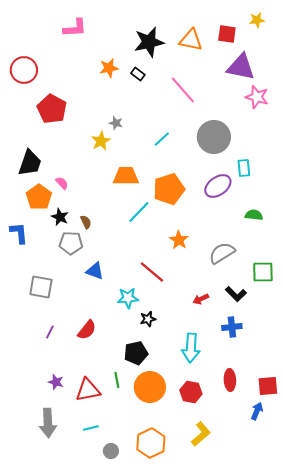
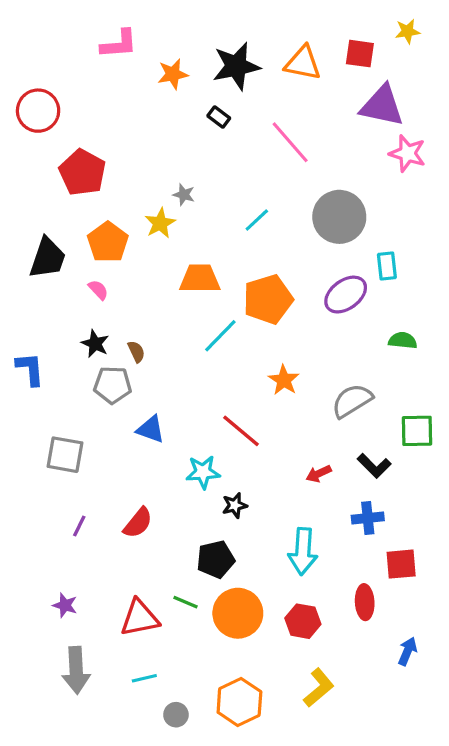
orange star: (109, 68) -> (173, 74), moved
orange pentagon: (39, 197) -> (108, 242), moved
green line: (117, 380) -> (185, 602), turned -56
purple star: (56, 382) -> (65, 605), moved
red square: (268, 386) -> (401, 564), moved

